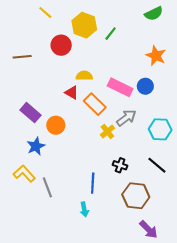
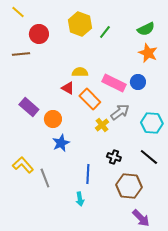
yellow line: (45, 12) -> (18, 12), moved
green semicircle: (154, 14) -> (146, 29), moved
red circle: (61, 45) -> (39, 34), moved
blue star: (36, 146) -> (61, 143), moved

